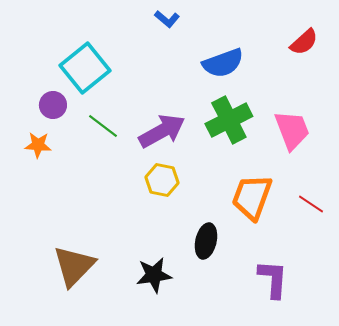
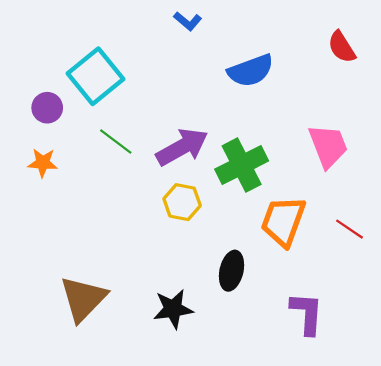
red semicircle: (304, 42) -> (342, 47), turned 100
purple circle: (53, 105) -> (47, 108), moved
green cross: (229, 120) -> (242, 165), moved

